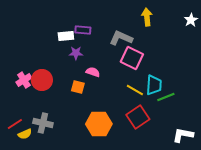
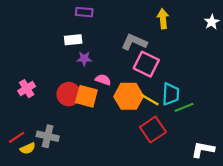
purple rectangle: (83, 30) -> (84, 12), moved
red circle: (42, 80) -> (69, 94), moved
orange square: (78, 87) -> (86, 96), size x1.5
orange hexagon: (99, 124) -> (129, 96), moved

